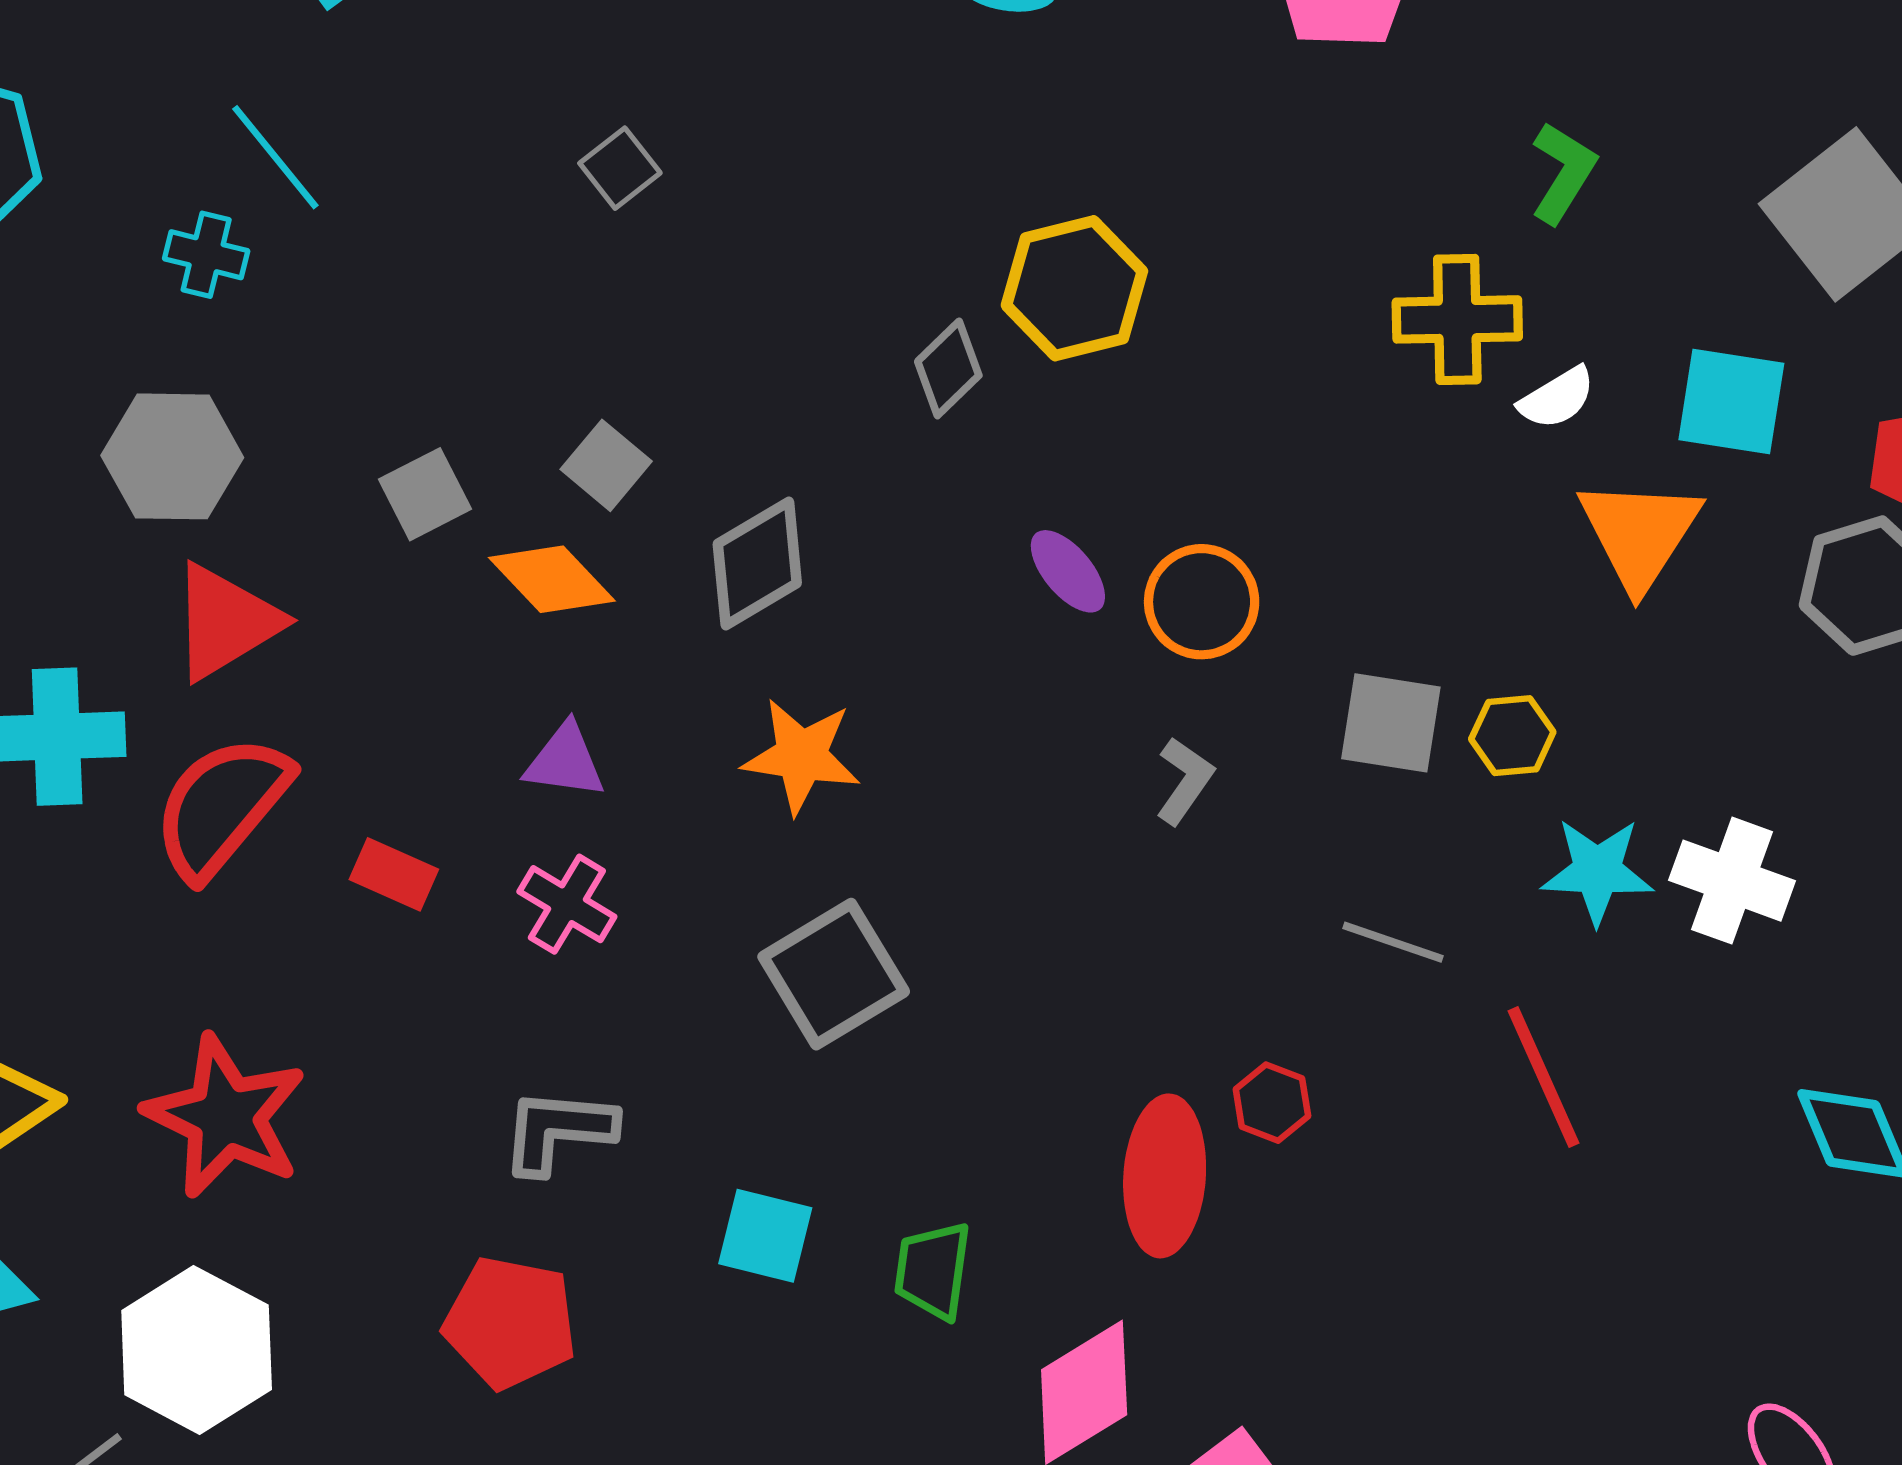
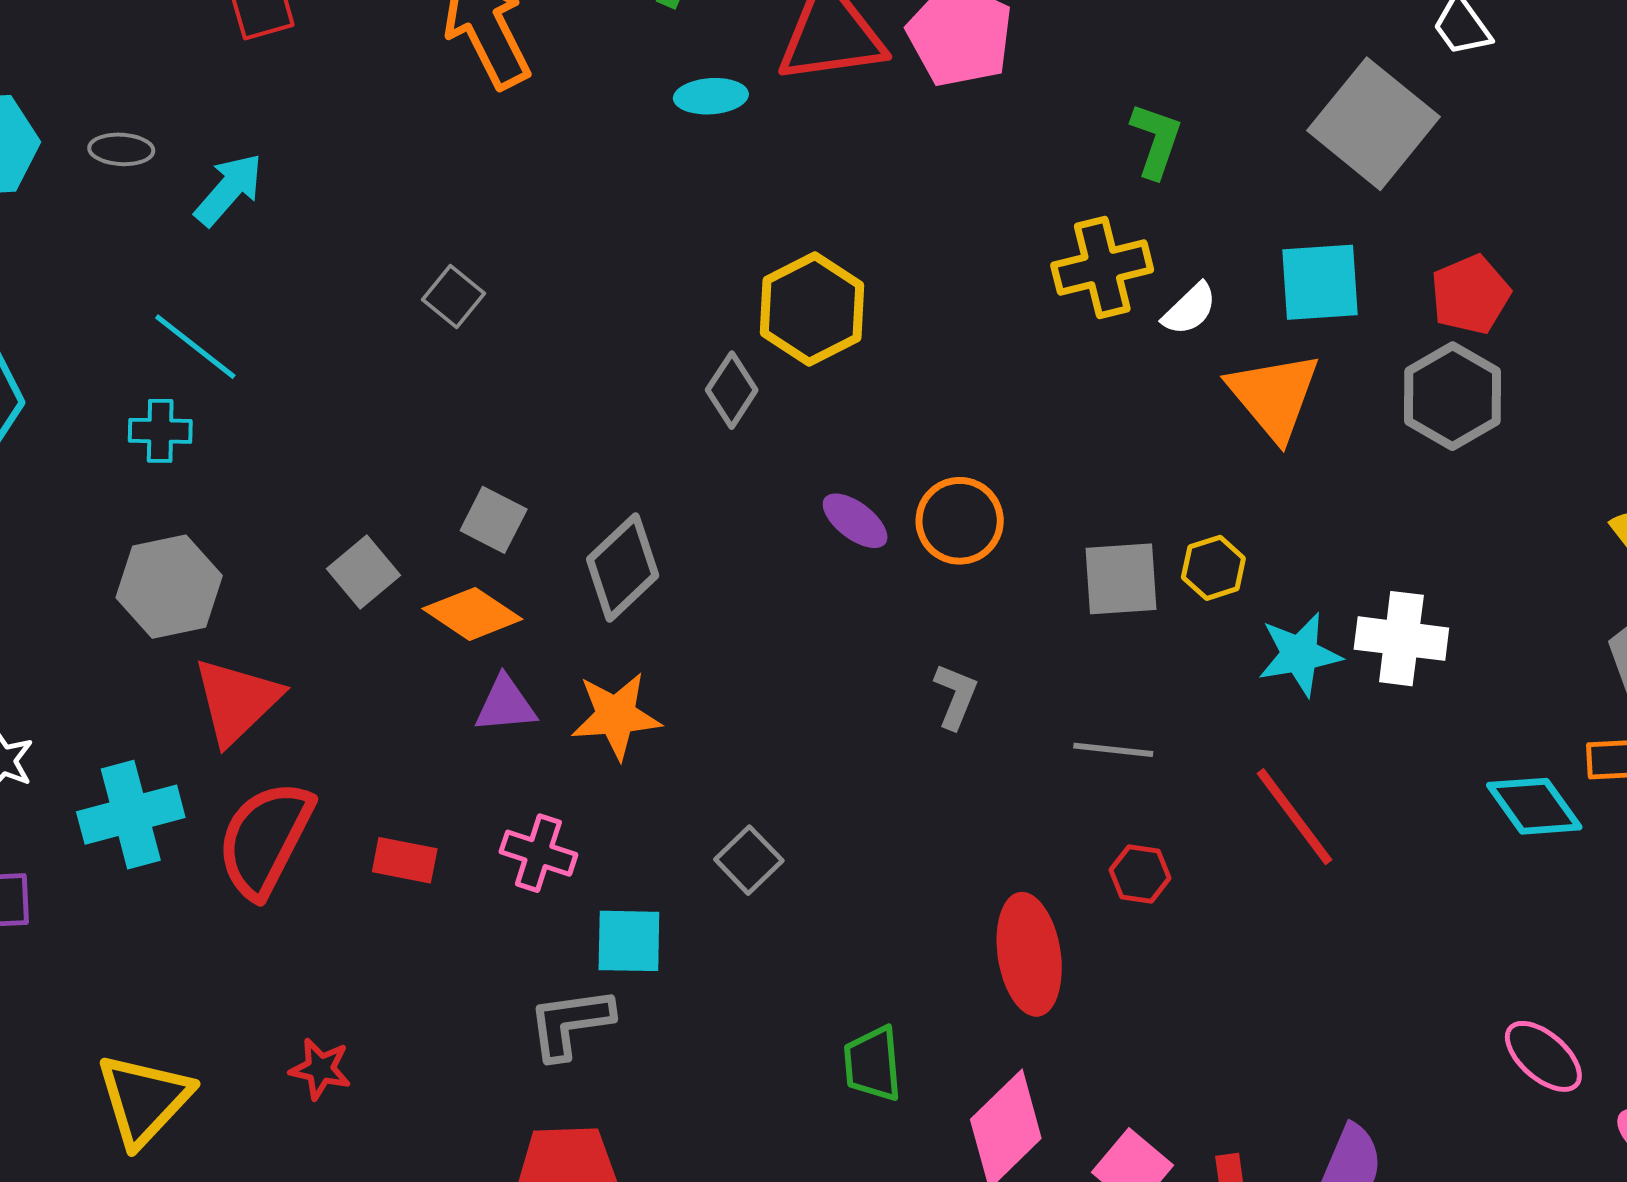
orange star: (801, 756) -> (616, 716), moved
purple triangle: (565, 761) -> (505, 705), moved
gray L-shape: (1185, 781) -> (956, 696), moved
gray line: (1393, 942) -> (1113, 750), moved
gray square: (834, 974) -> (749, 860), size x0.6
red hexagon: (1272, 1103) -> (1140, 874), moved
red star: (225, 1117) -> (320, 1069), size x0.5
cyan square: (765, 1236) -> (629, 941), moved

